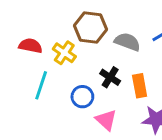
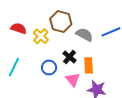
cyan line: (41, 85) -> (14, 67), moved
pink triangle: (106, 120) -> (73, 80), moved

